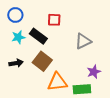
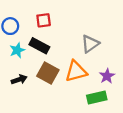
red square: (54, 20) -> (44, 20), moved
orange triangle: (57, 82) -> (76, 71), moved

